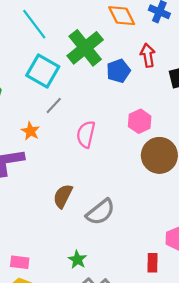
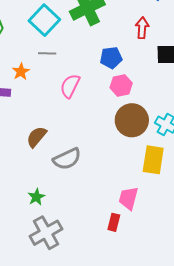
blue pentagon: (118, 71) -> (111, 58), moved
gray line: (54, 105) -> (47, 53), turned 36
red rectangle: (152, 263) -> (114, 222), moved

